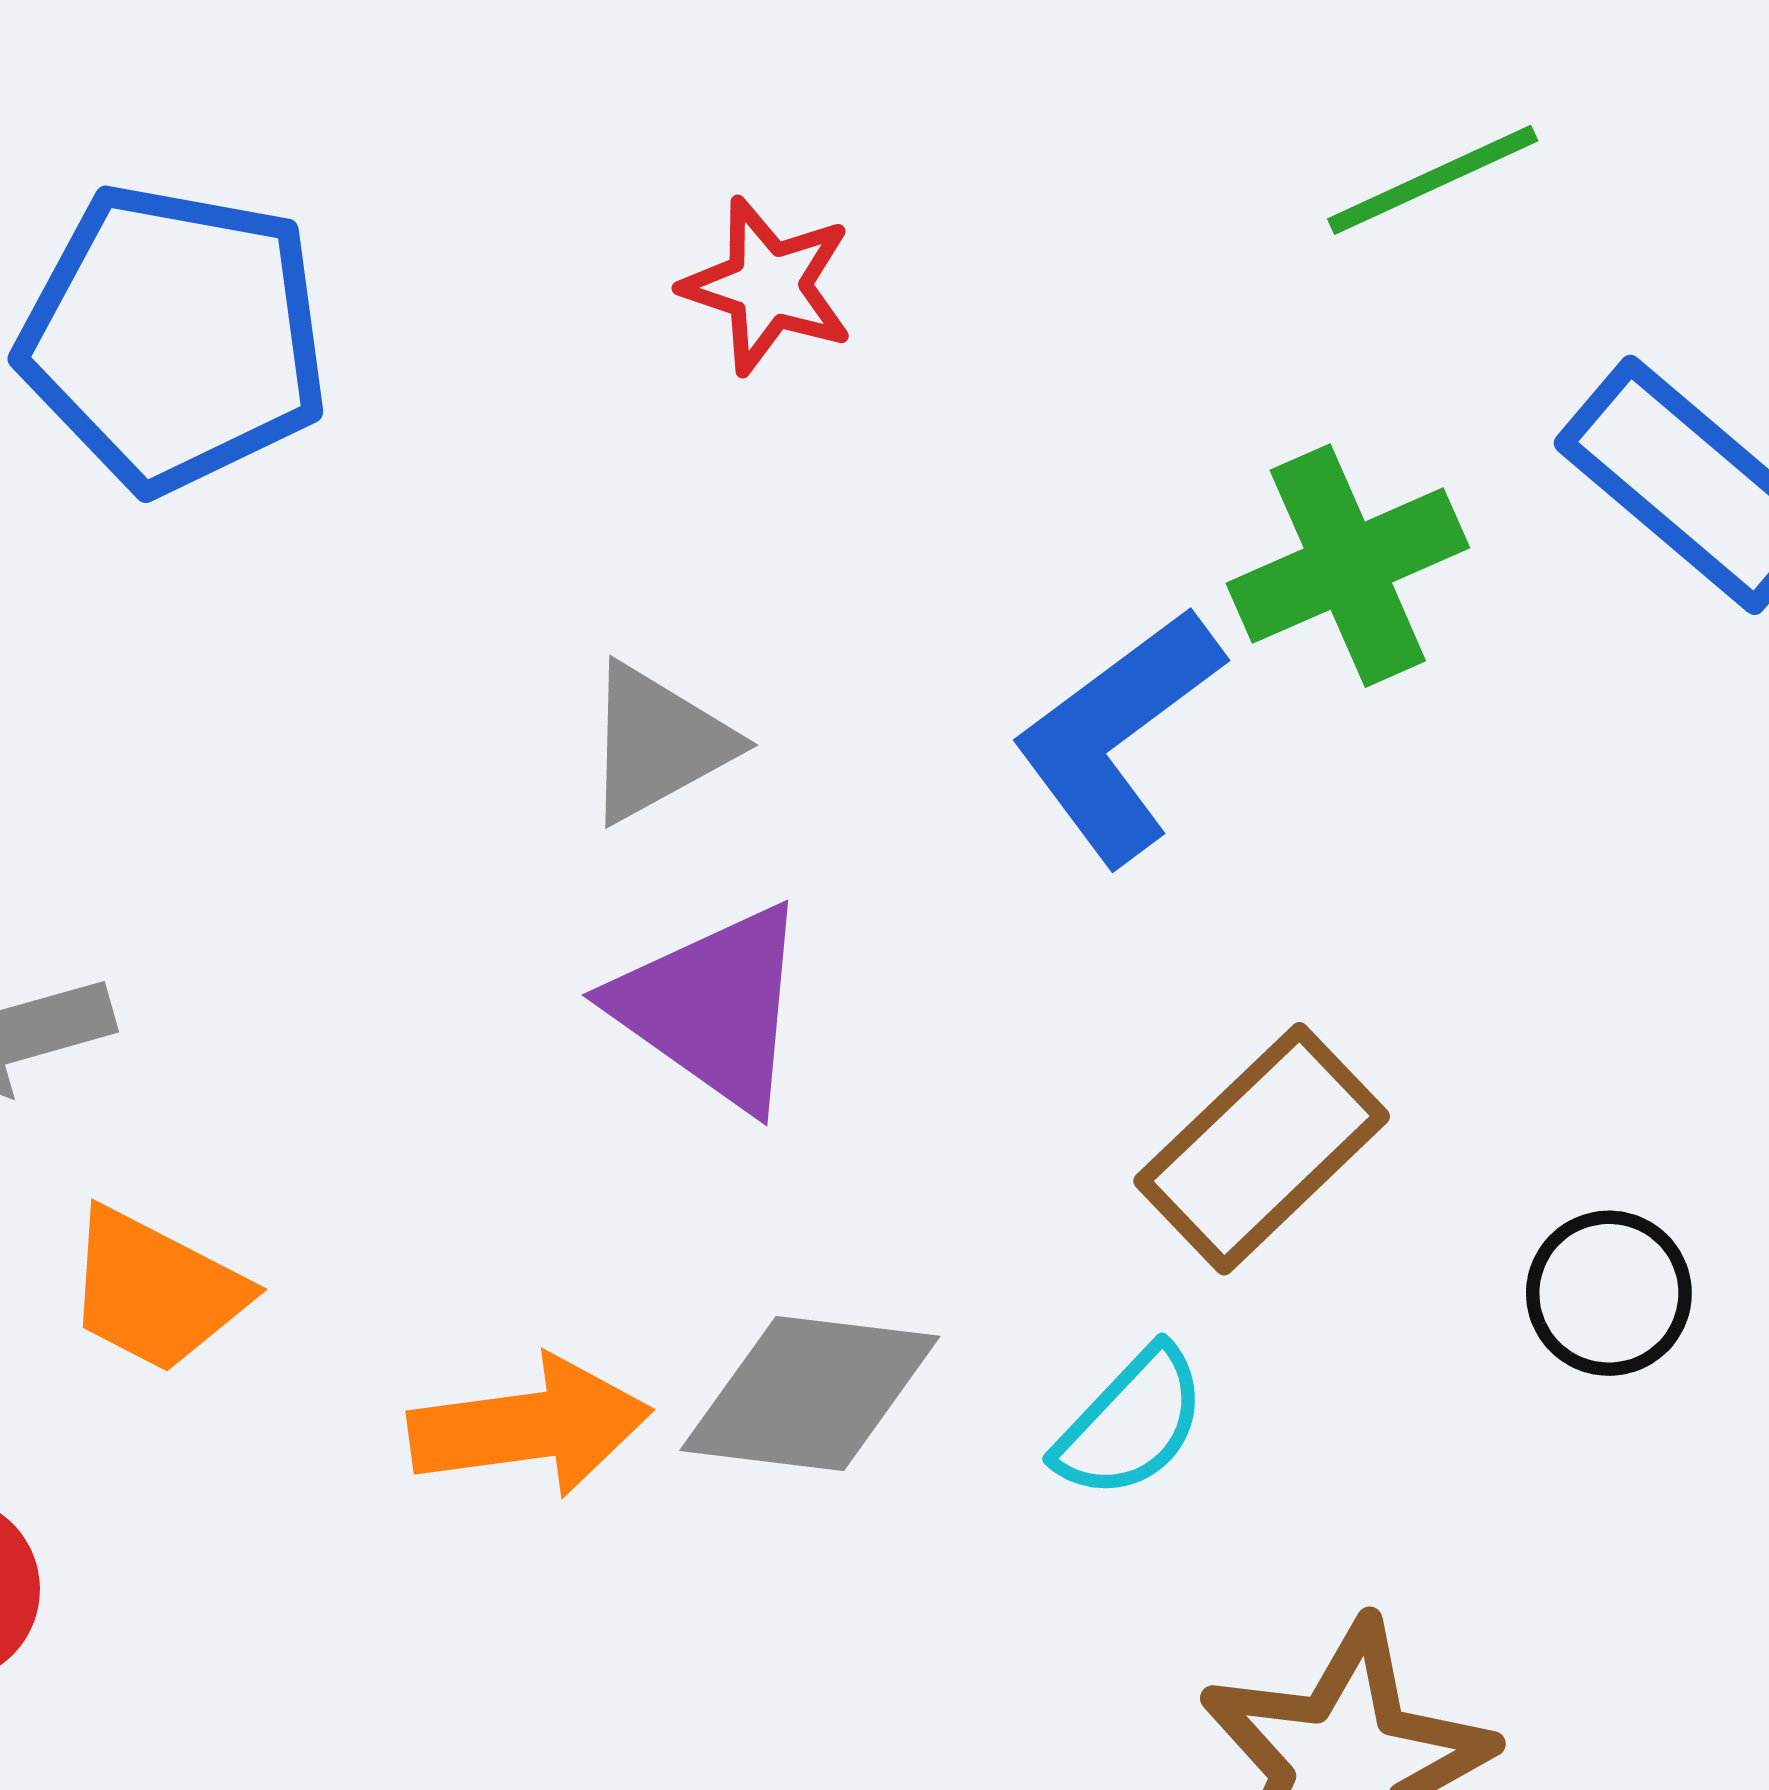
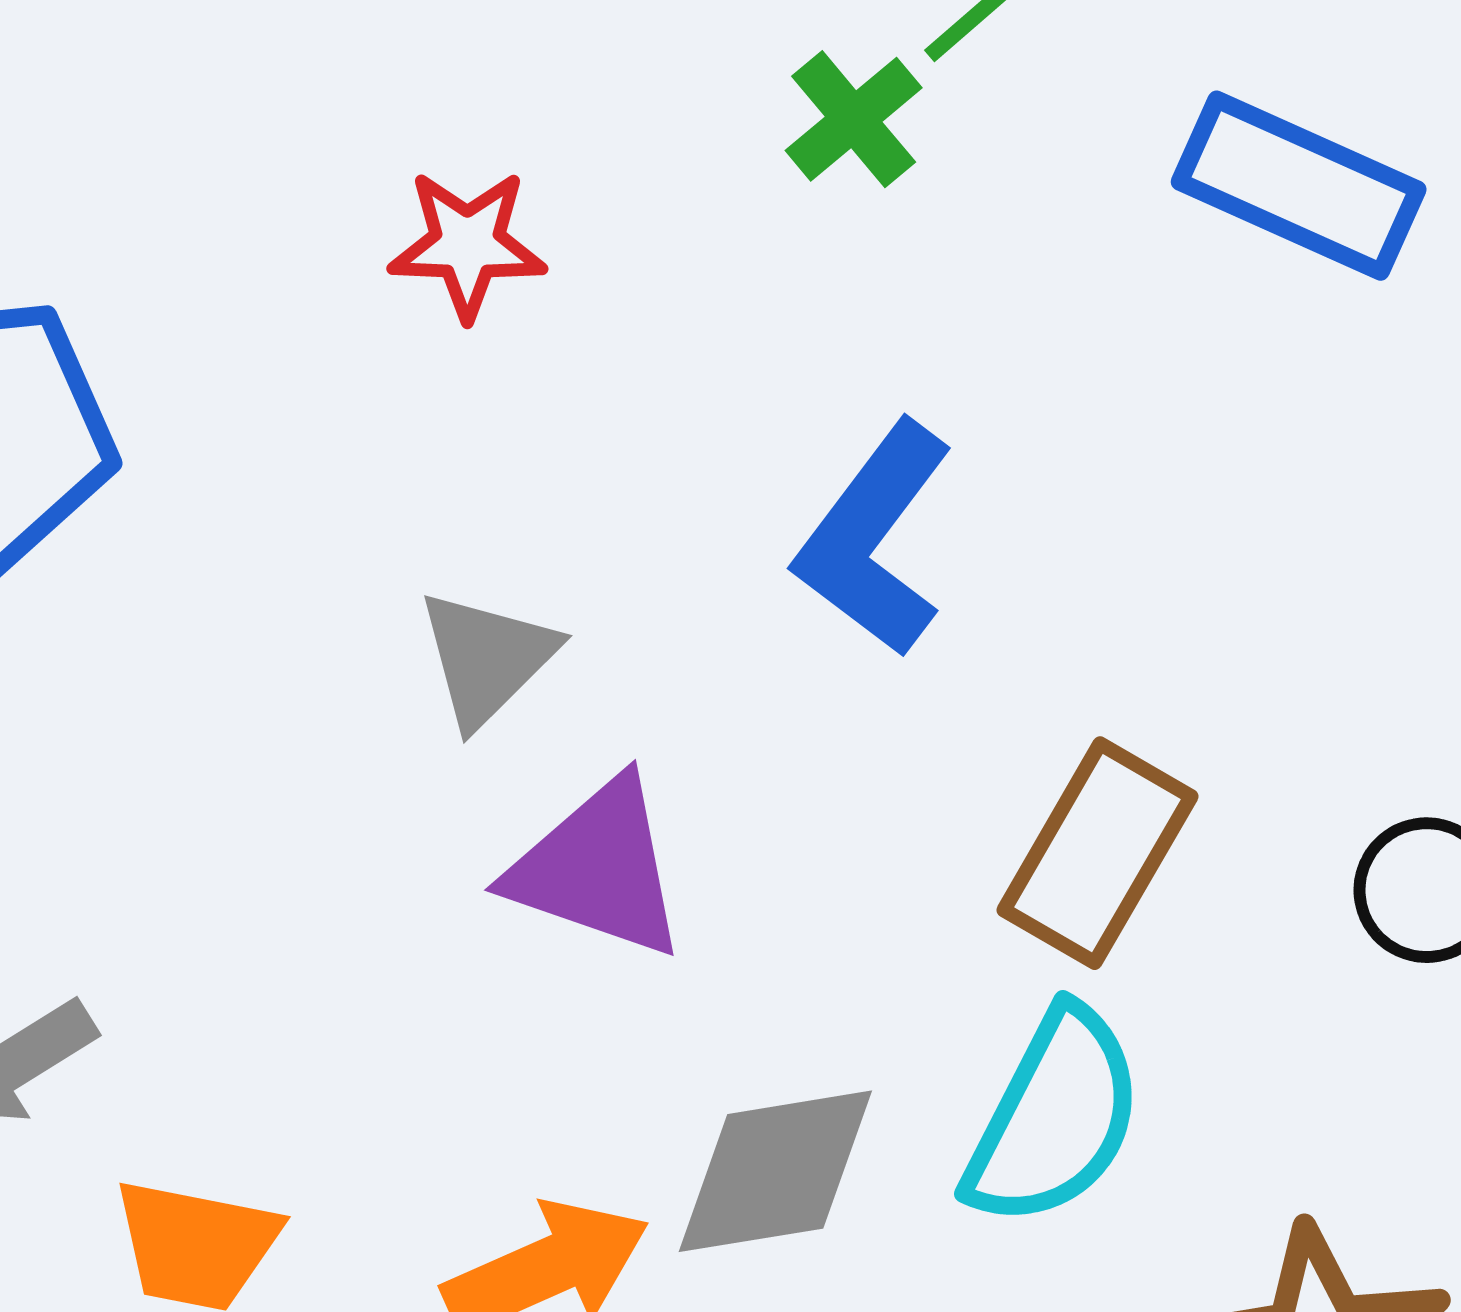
green cross: (1348, 566) -> (854, 119), moved, size x0.7
cyan semicircle: (1131, 1423) -> (1054, 1118), size x1.5

